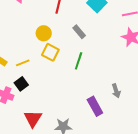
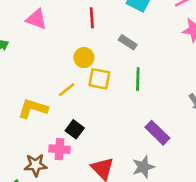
yellow line: (23, 63) -> (67, 90), moved
purple rectangle: (95, 106) -> (157, 133), moved

